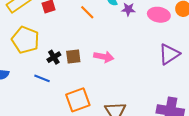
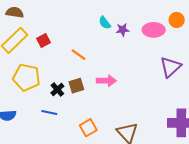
orange line: (87, 12) -> (79, 55), moved
orange square: (78, 100) -> (88, 128), size x0.7

